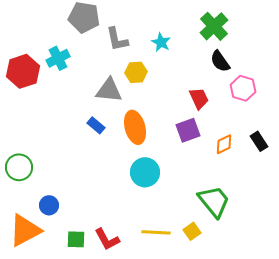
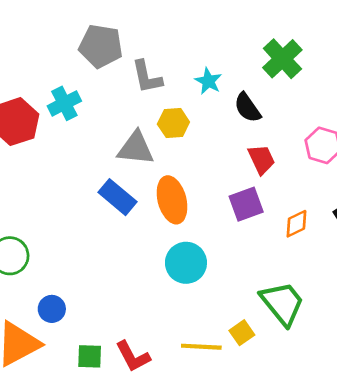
black semicircle: (220, 61) -> (247, 108), moved
blue rectangle: (96, 125) -> (117, 197), size x1.5
yellow square: (192, 231) -> (242, 333), moved

